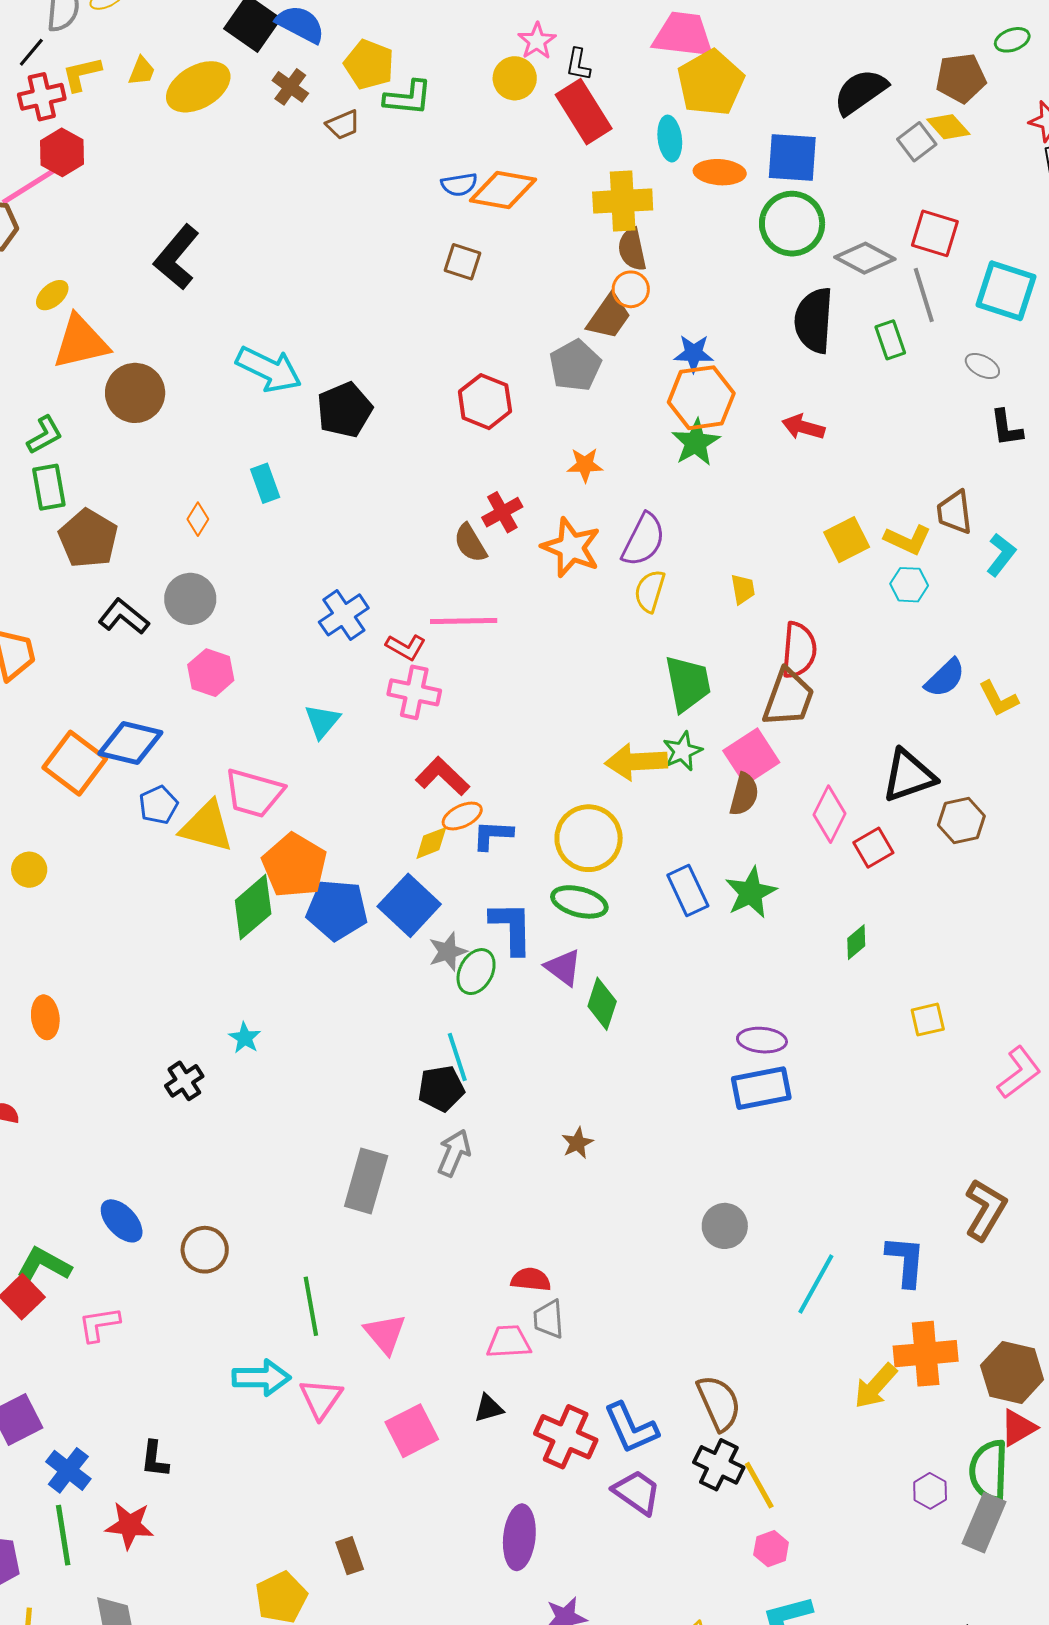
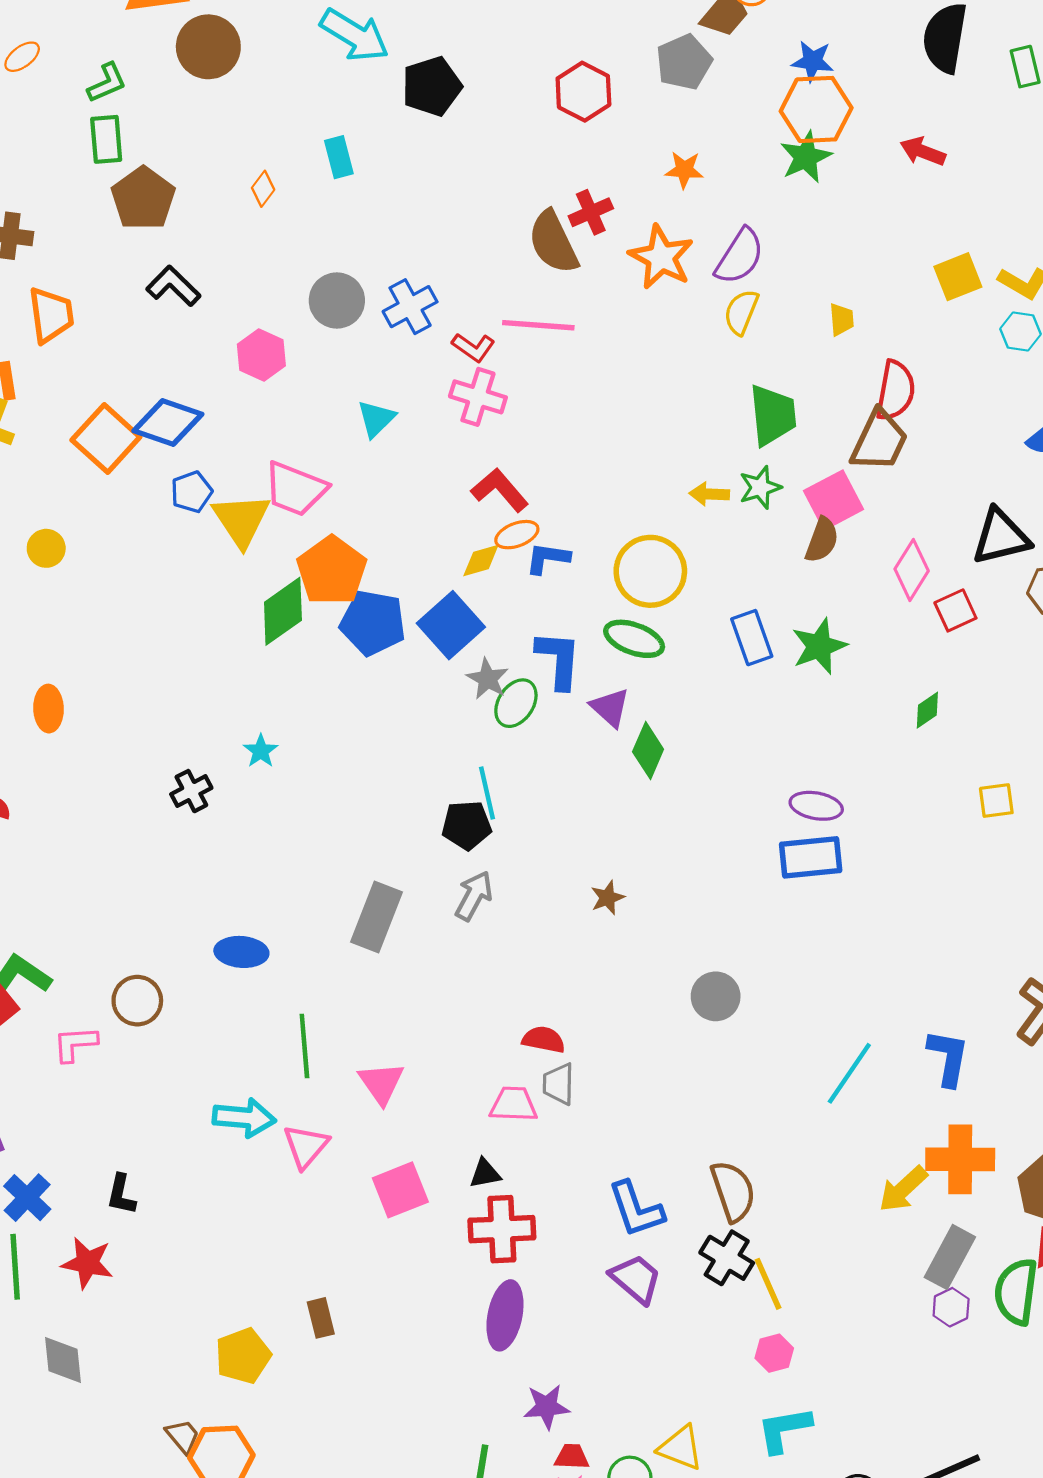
brown semicircle: (470, 543) -> (553, 242), size x1.5
gray circle: (190, 599) -> (337, 300), moved
yellow arrow: (636, 762) -> (709, 494), size x0.6
yellow triangle: (207, 827) -> (241, 520), turned 36
gray star: (448, 952) -> (488, 679), turned -30
blue ellipse: (122, 1221) -> (241, 952), moved, turned -48
gray circle: (725, 1226) -> (716, 996), moved
brown circle: (205, 1250) -> (137, 1001), moved
red cross: (566, 1437) -> (502, 1229), moved, turned -32
gray rectangle: (984, 1523) -> (950, 1257), moved

